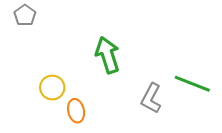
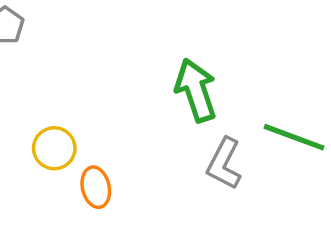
green arrow: (108, 55) -> (196, 90), moved

